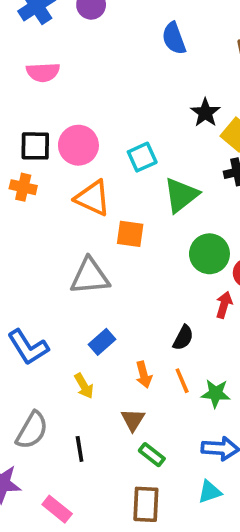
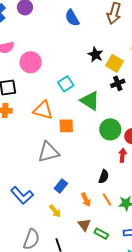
pink circle: (78, 145) -> (31, 62), moved
green triangle: (181, 195) -> (90, 101), turned -40
green rectangle: (152, 455) -> (101, 234), moved

